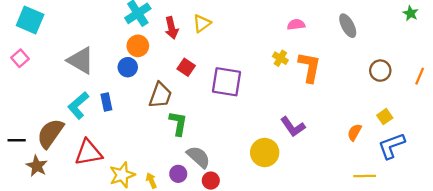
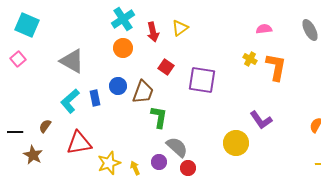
blue circle: (128, 67) -> (118, 86), moved
brown semicircle: (50, 133) -> (45, 126), size x0.5

